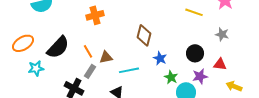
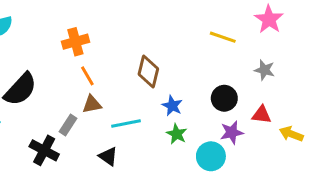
orange line: (88, 51) -> (87, 76), moved
green star: (171, 77) -> (177, 134), moved
yellow arrow: (234, 86) -> (291, 134), moved

